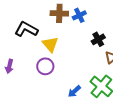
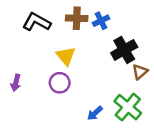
black L-shape: (26, 29) -> (37, 22), moved
black cross: (98, 39) -> (124, 50), size x1.5

